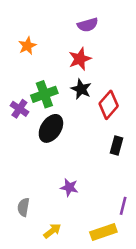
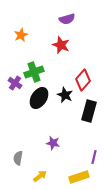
red star: (80, 59) -> (61, 45), turned -30
black star: (81, 89) -> (65, 95), moved
black rectangle: (117, 145) -> (89, 111), size x1.5

